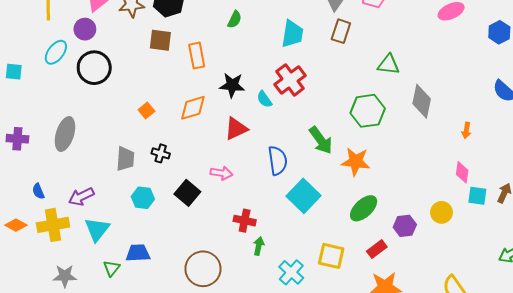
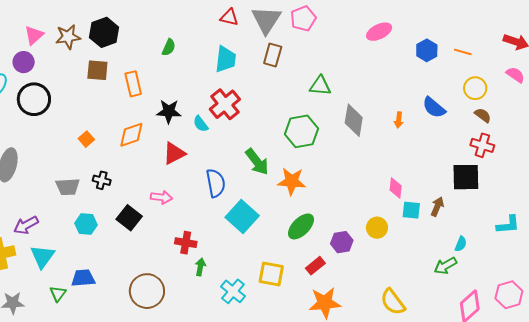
orange arrow: (466, 130) -> (399, 120), moved
gray trapezoid: (125, 159) -> (68, 187), turned 85

